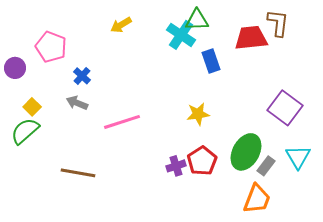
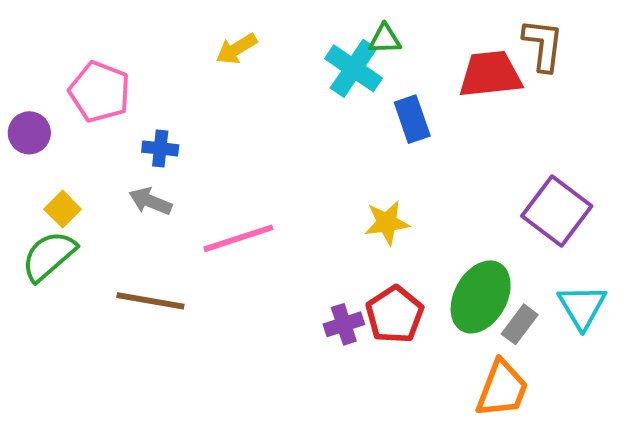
green triangle: (197, 20) -> (385, 39), size x0.7
blue cross: (82, 76) -> (160, 148), turned -36
brown line: (78, 173) -> (150, 301), moved

